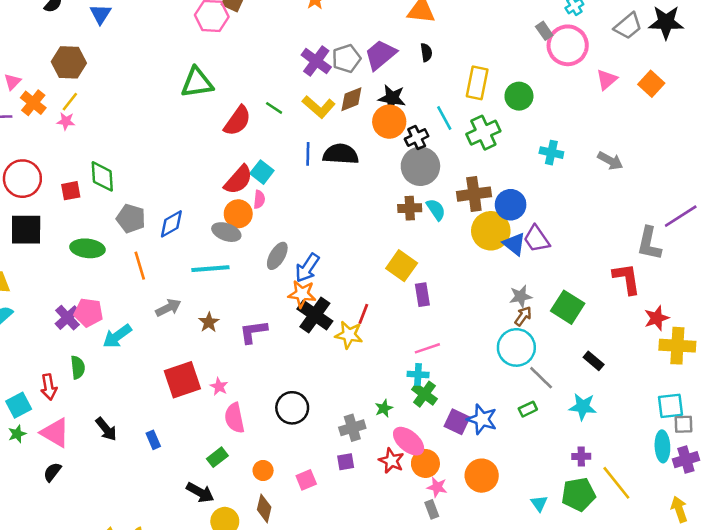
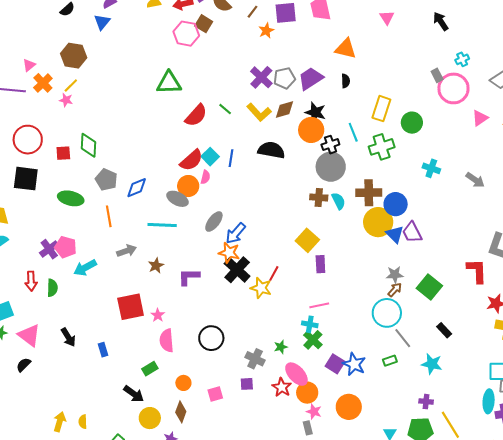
blue line: (308, 154) -> (231, 158), moved
red arrow: (49, 387) -> (31, 281), moved
gray cross: (352, 428) -> (255, 359), turned 36

